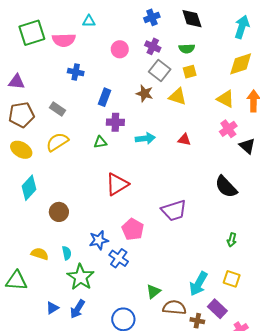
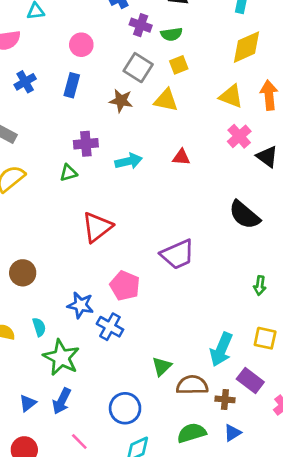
purple cross: (153, 46) -> (141, 25), moved
blue cross: (76, 72) -> (25, 82), turned -35
blue rectangle: (104, 97) -> (72, 85), moved
blue star: (99, 240) -> (80, 305), turned 30

